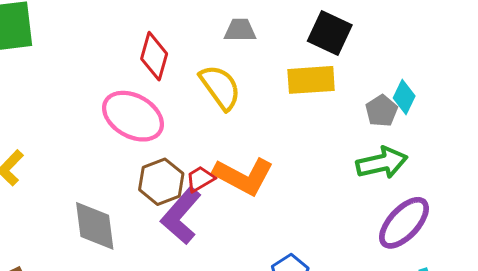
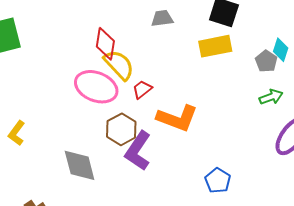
yellow semicircle: (220, 87) -> (119, 65), moved
green arrow: (382, 163) -> (271, 97), size x0.7
red trapezoid: (200, 179) -> (142, 89), moved

